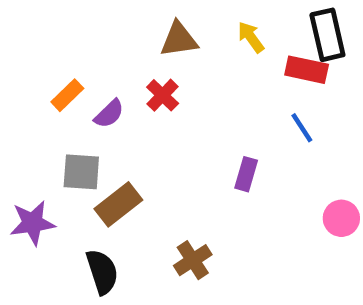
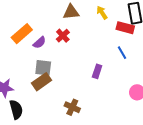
orange rectangle: (67, 95) -> (22, 34), size x1.5
gray square: (81, 172) -> (43, 68), moved
brown cross: (193, 260) -> (72, 107), turned -35
black semicircle: (102, 272) -> (16, 109), moved

